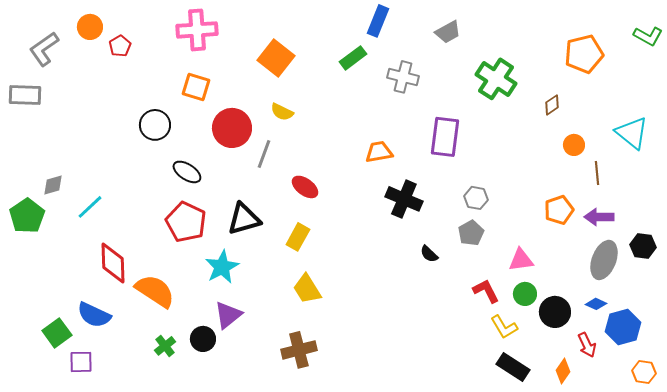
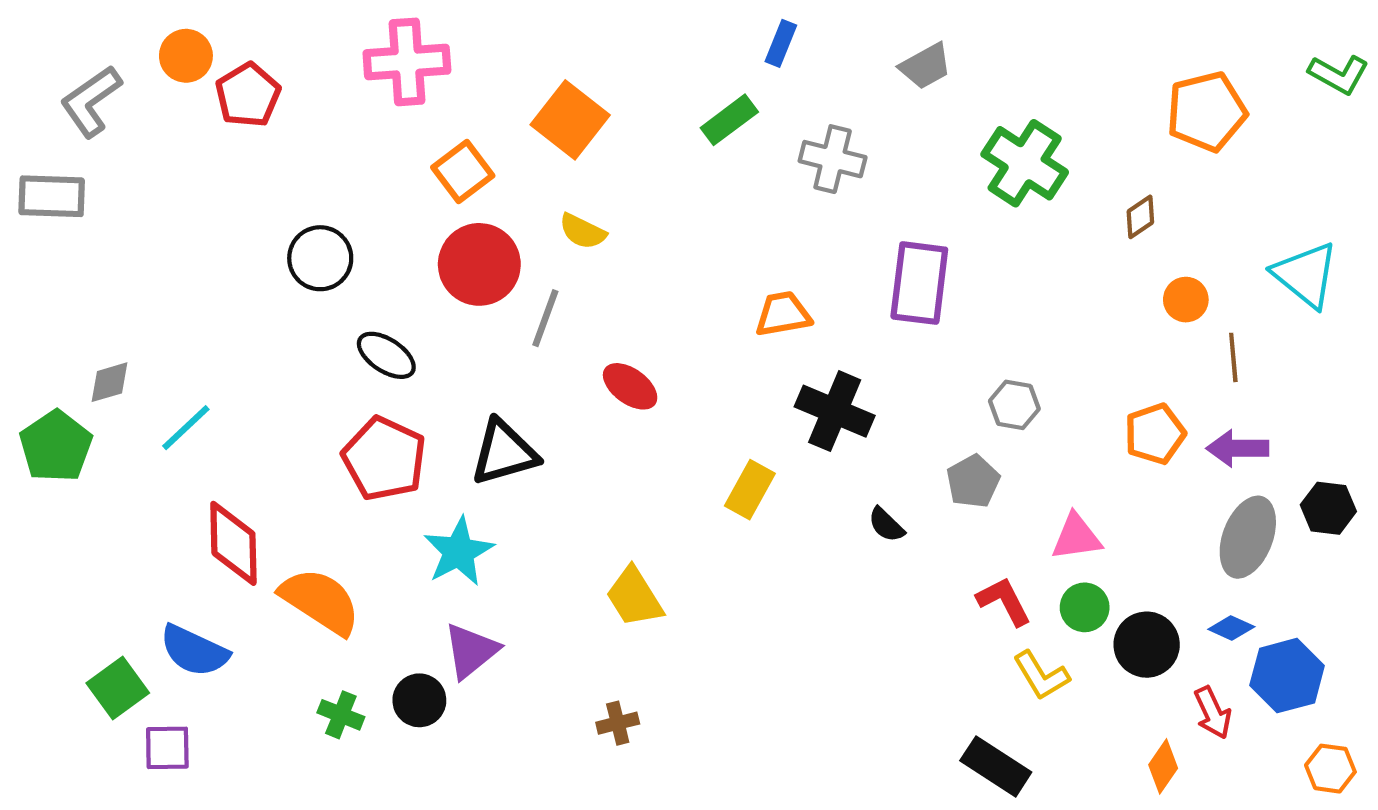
blue rectangle: (378, 21) -> (781, 43), size x0.7
red pentagon: (120, 46) -> (248, 95), size x1.4
orange square: (196, 87) -> (463, 171), moved, turned 36
gray hexagon: (476, 198) -> (1014, 405), moved
yellow rectangle: (298, 237) -> (750, 490), moved
green cross: (165, 346) -> (341, 715), turned -30
brown cross: (299, 350) -> (618, 723), size x0.6
black rectangle: (513, 367) -> (996, 766), moved

